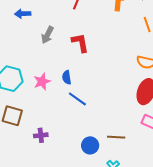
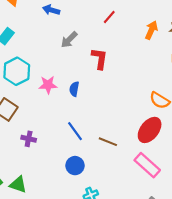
blue line: (77, 99) -> (75, 131), moved
brown line: (116, 137) -> (108, 142), moved

